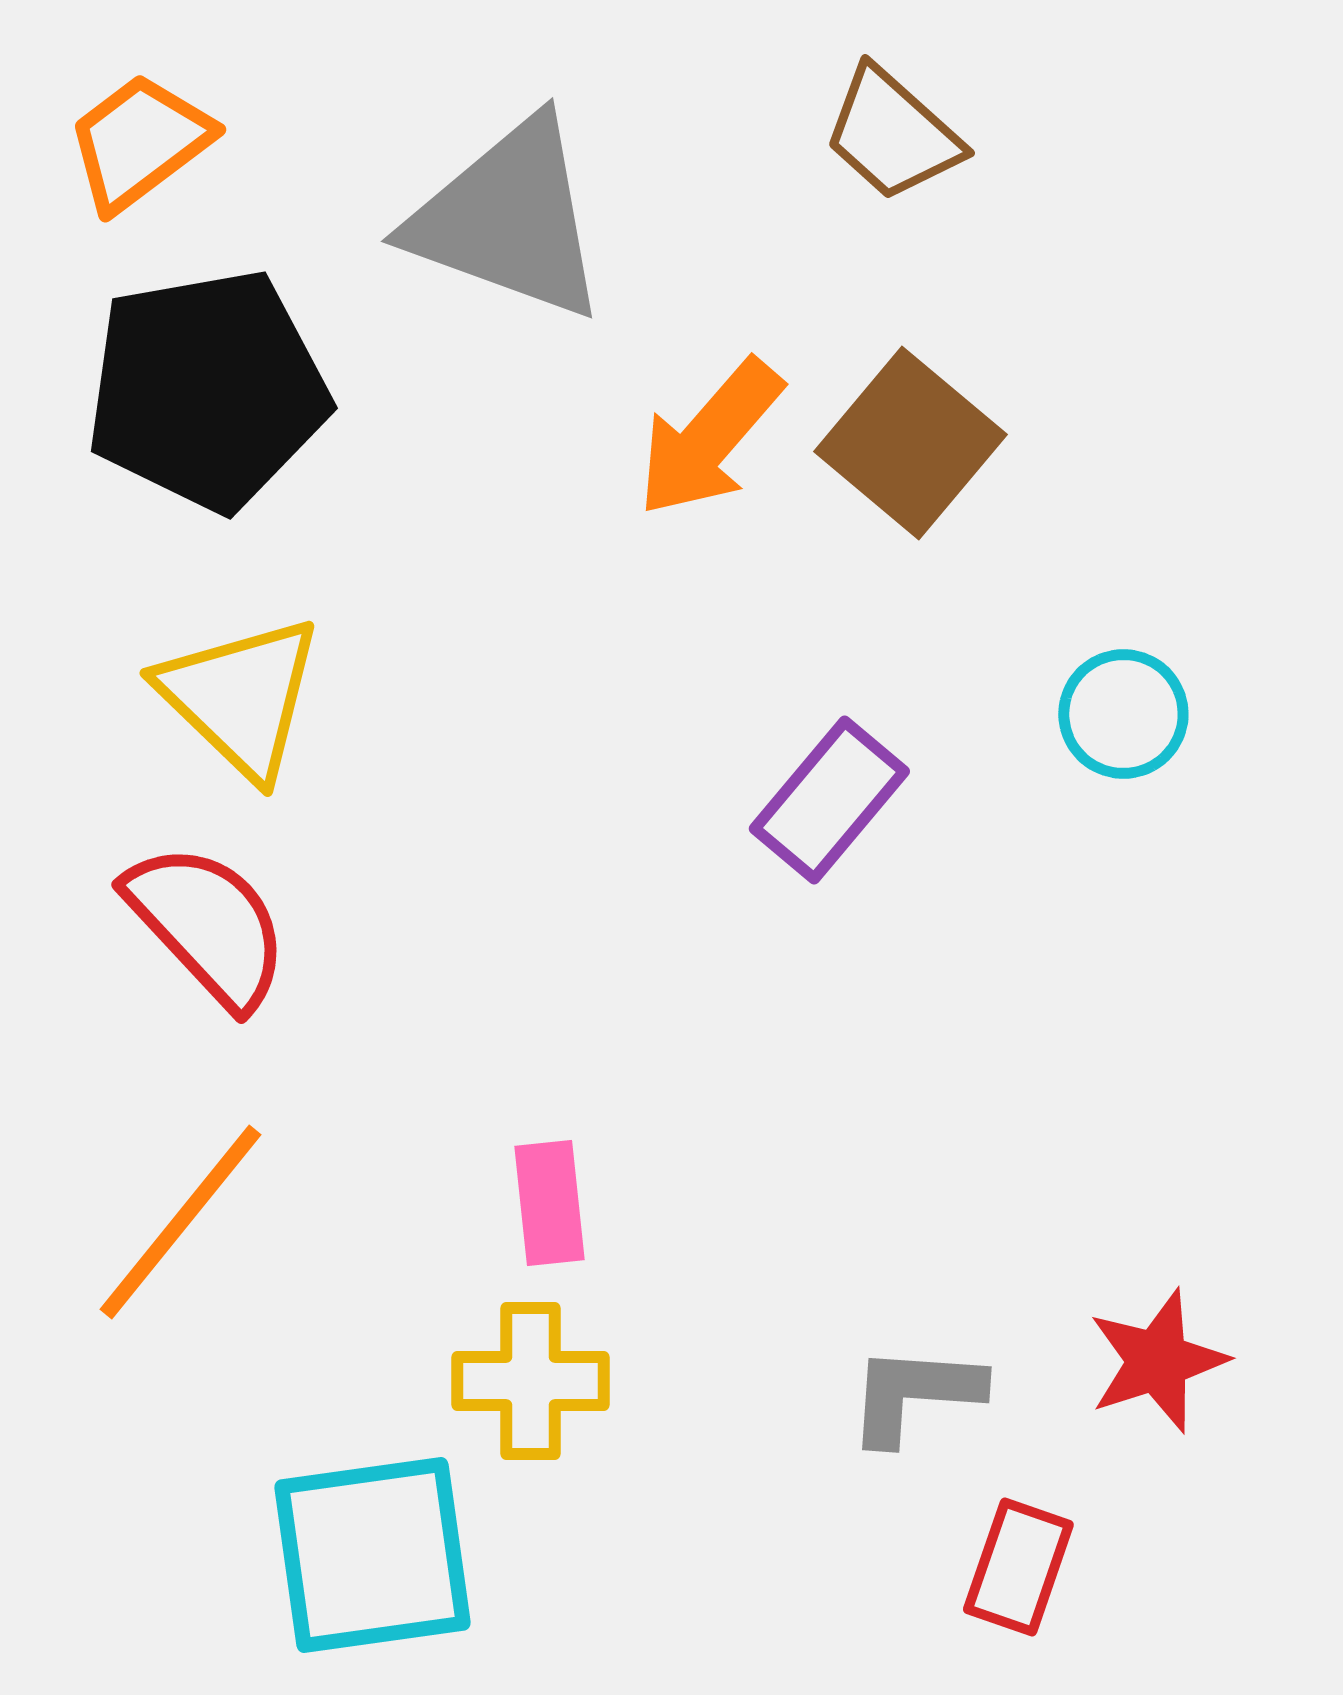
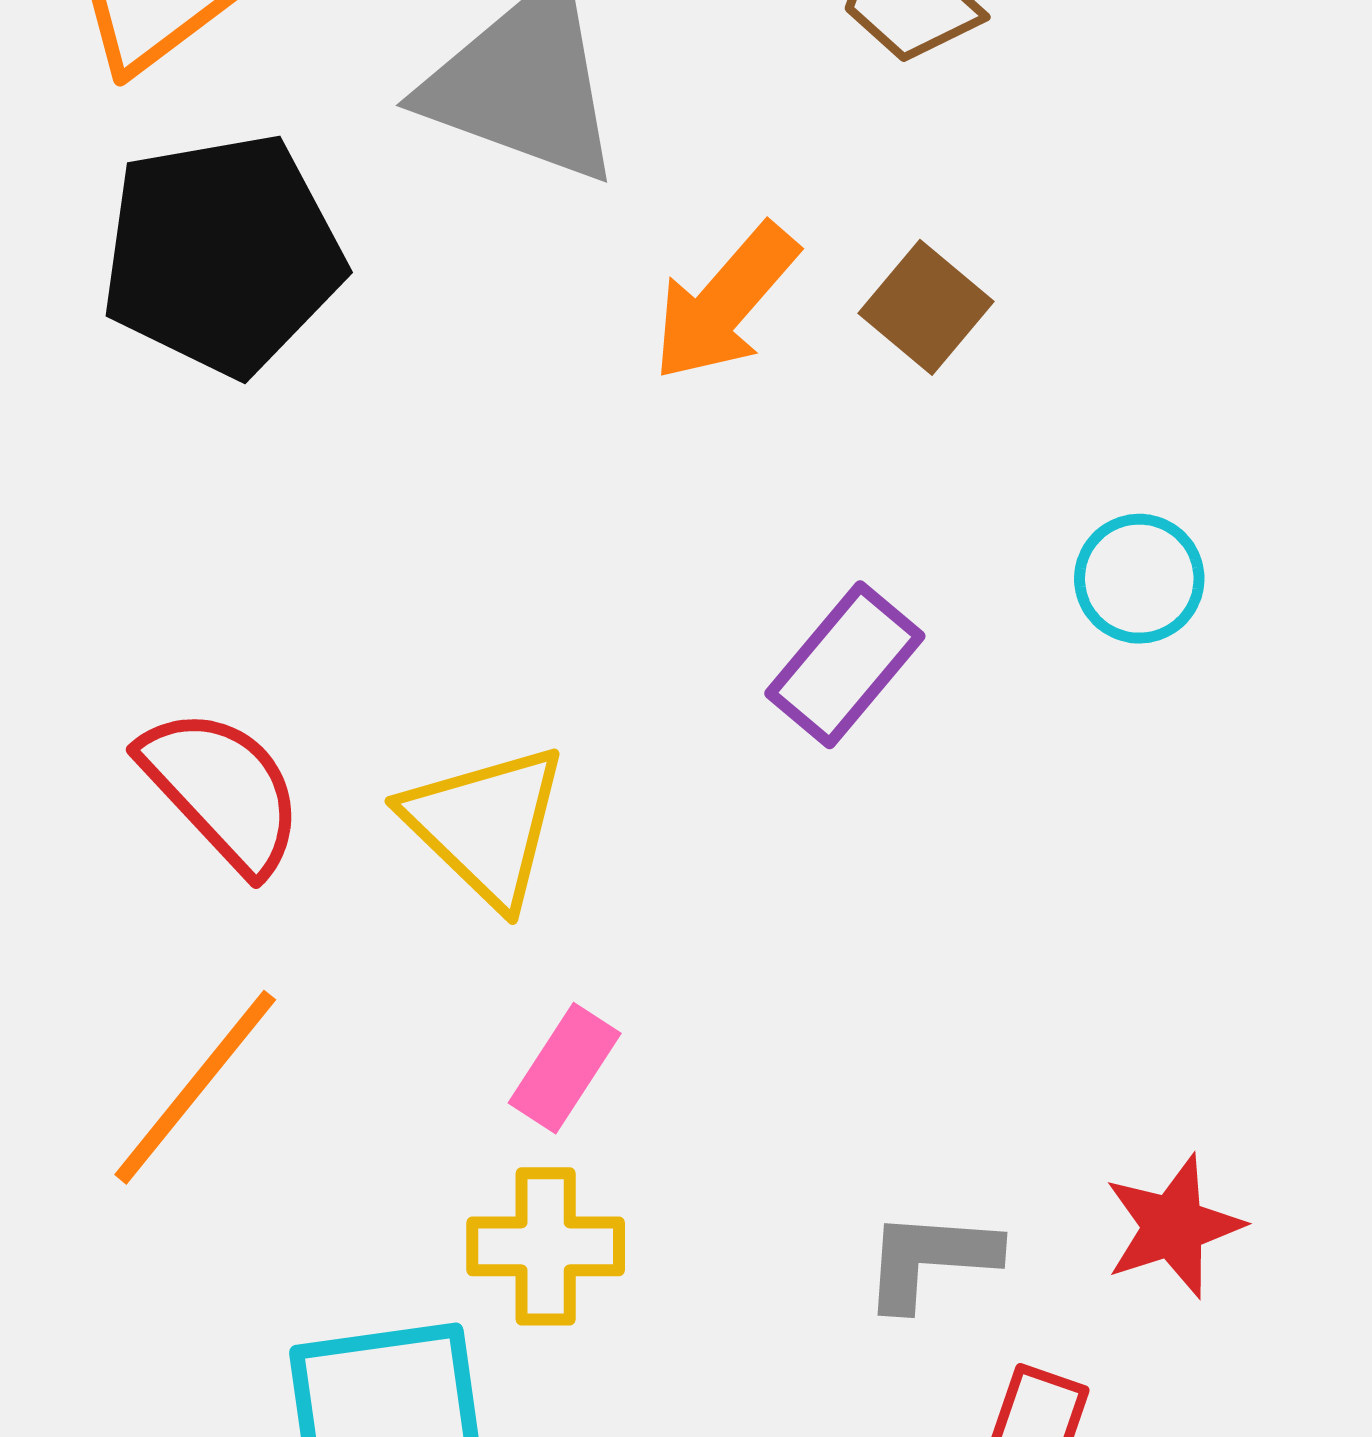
brown square: (910, 443) -> (926, 307), size x0.7
yellow triangle: (240, 697) -> (486, 825), moved
pink rectangle: (549, 1203) -> (565, 1068), turned 39

